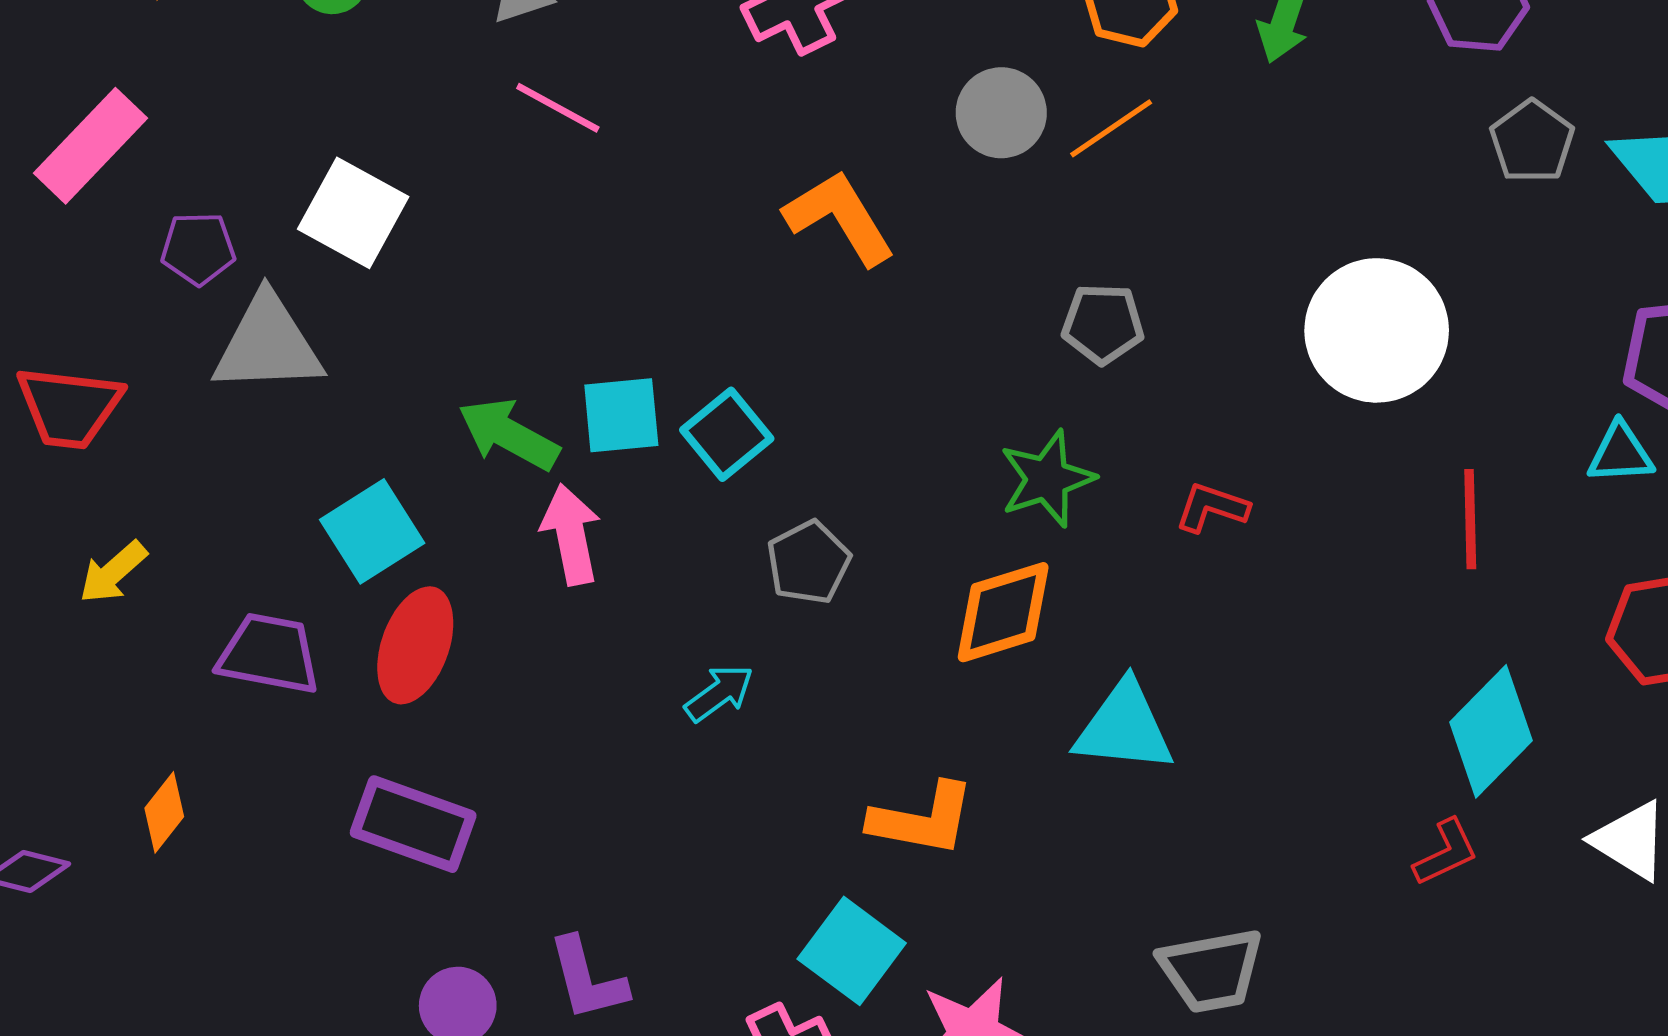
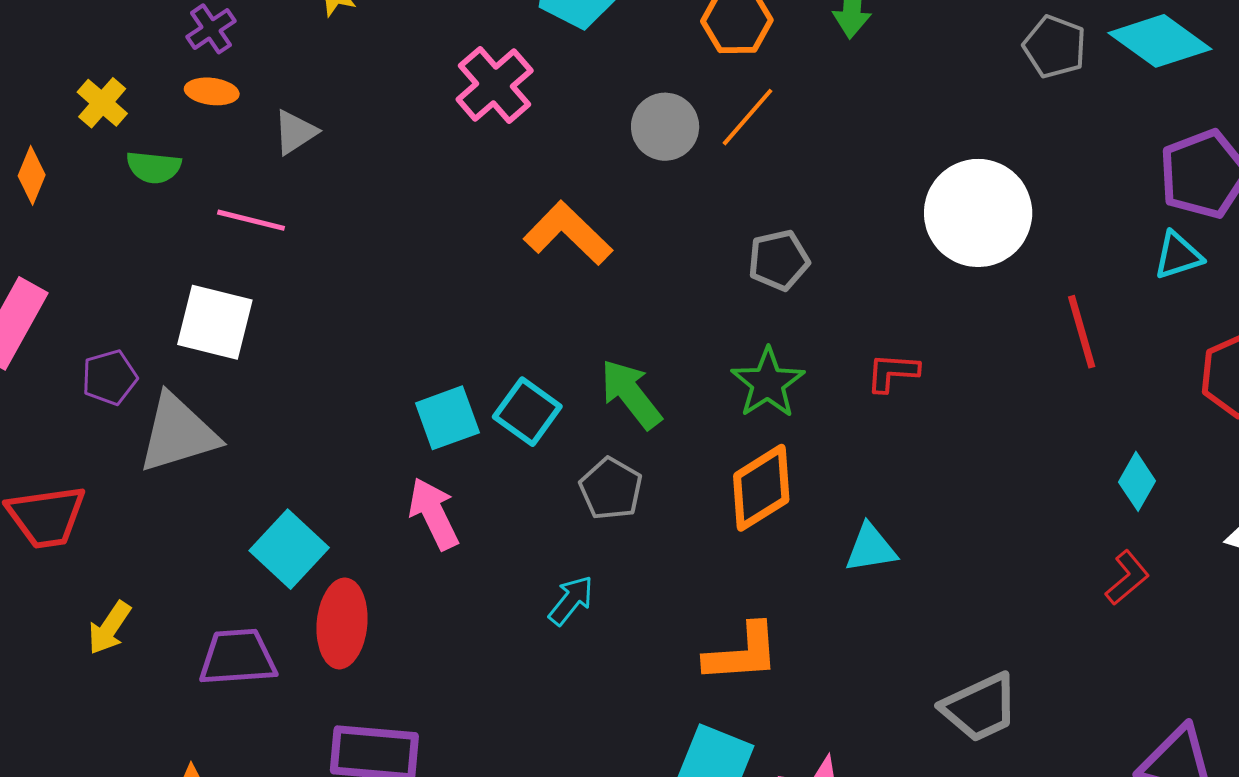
pink line: (558, 108) -> (251, 220), moved
green arrow: (509, 434) -> (631, 394), moved, turned 38
cyan triangle: (1124, 727) -> (871, 548), size x0.7
cyan diamond: (1491, 731) -> (1137, 481), size x0.6

